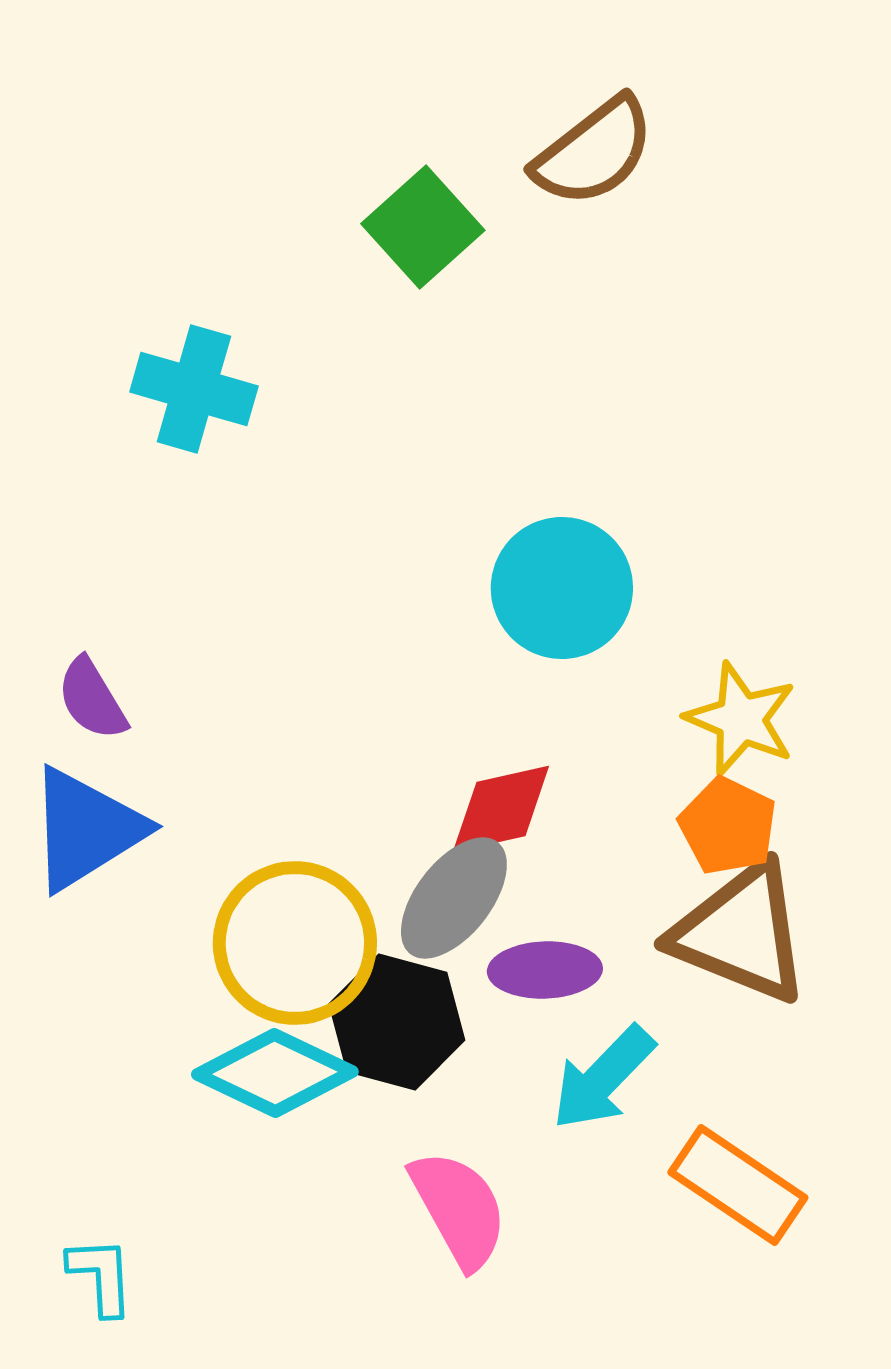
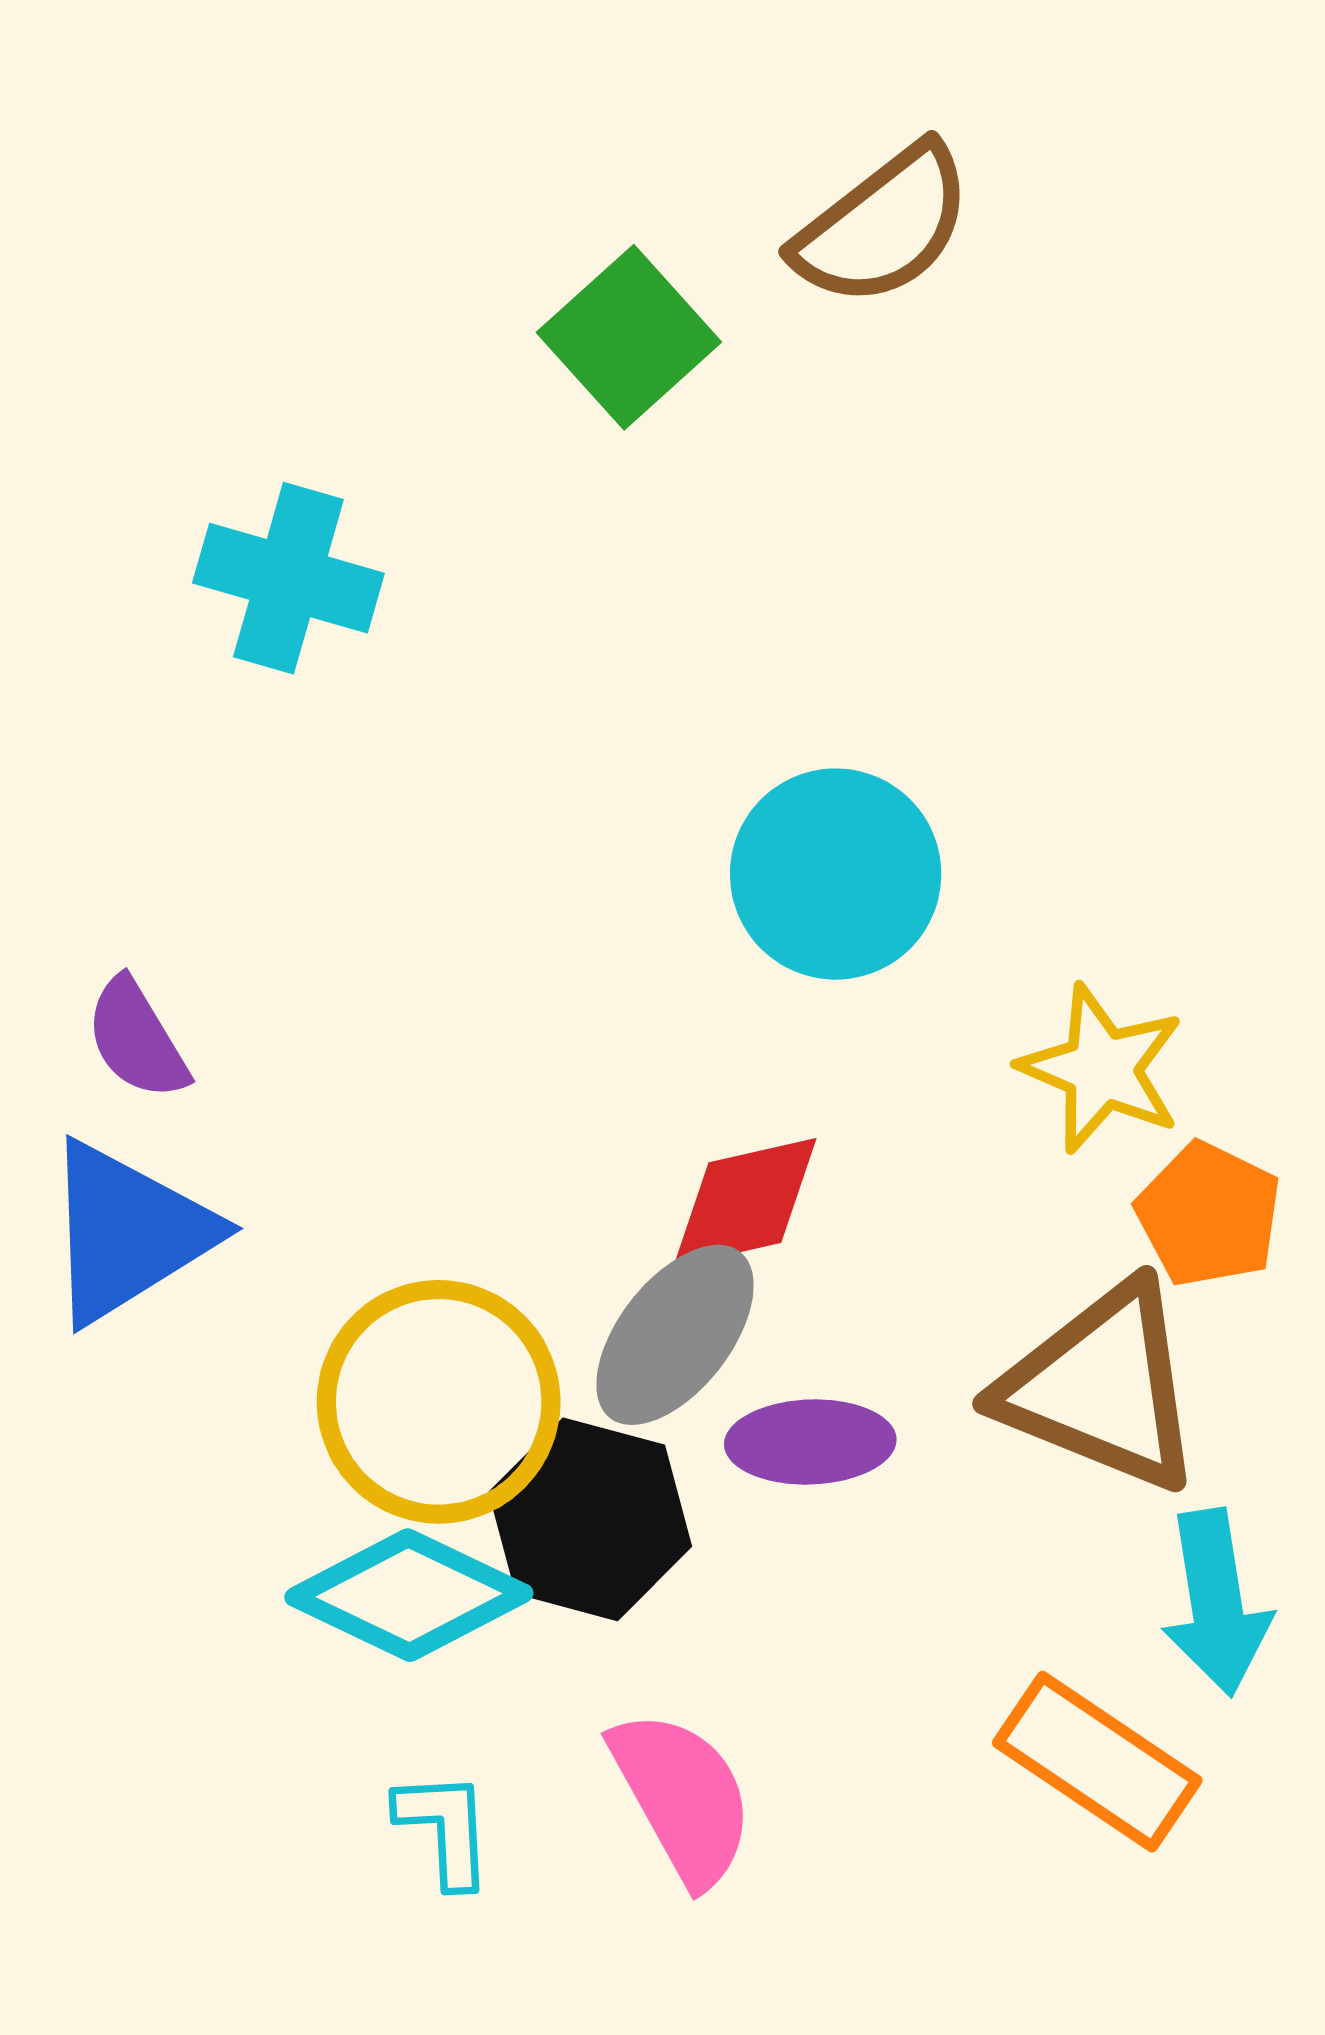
orange pentagon: (728, 826) -> (1209, 1215), moved
cyan arrow: (603, 1078) -> (1216, 1603), moved, turned -53
cyan L-shape: (101, 1276) -> (445, 1829), moved

